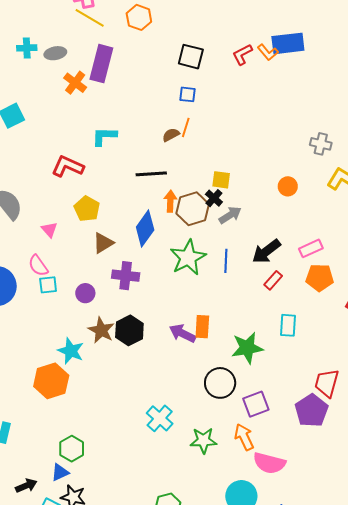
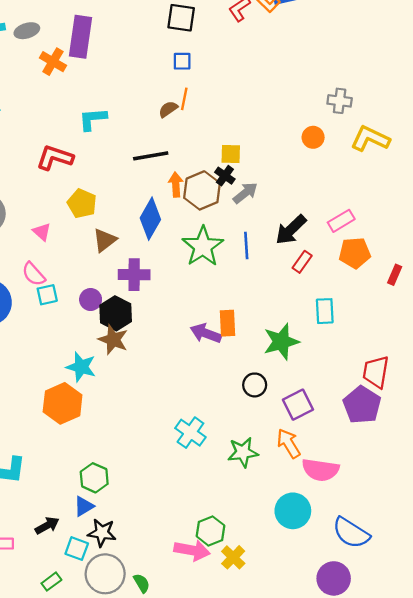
orange circle: (288, 186) -> (313, 137), moved
black hexagon: (129, 330) -> (116, 313), moved
black circle: (220, 383) -> (255, 385), size x0.7

